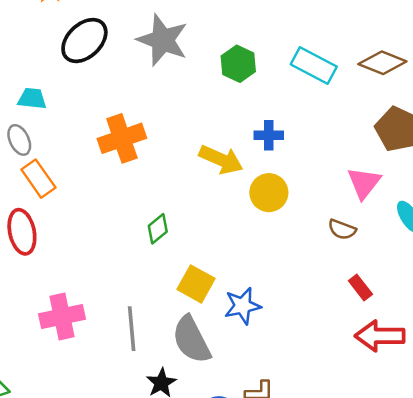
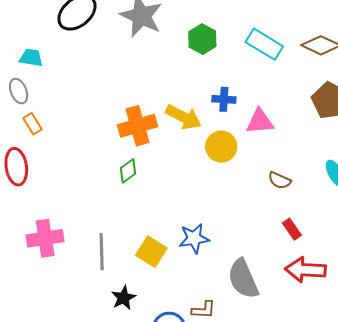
orange cross: (122, 138) -> (137, 126), moved
orange rectangle: (38, 179) -> (32, 124), size x0.7
pink triangle: (364, 183) -> (260, 121), moved, turned 44
yellow square: (196, 284) -> (151, 252), moved
gray semicircle: (191, 340) -> (243, 279), moved

